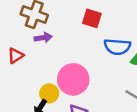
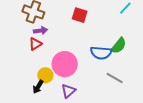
blue semicircle: (117, 47) -> (101, 53), moved
red triangle: (16, 56) -> (35, 44), moved

